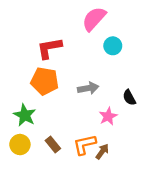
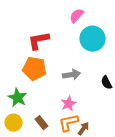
pink semicircle: (94, 19) -> (77, 16), size x0.7
cyan circle: (113, 46) -> (93, 39), size x1.6
pink star: (108, 116) -> (69, 104), moved

